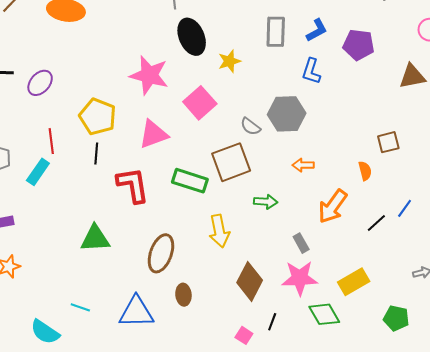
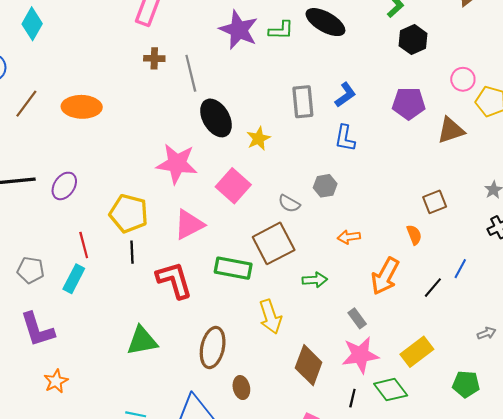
purple pentagon: (359, 45) -> (409, 103), moved
gray hexagon: (287, 114) -> (325, 186), size x0.6
black line: (272, 322) -> (352, 398), moved

